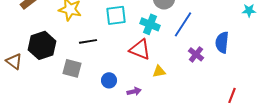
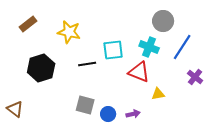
cyan square: (116, 15) -> (113, 50), moved
brown triangle: (14, 61) -> (15, 109), moved
gray square: (72, 68) -> (85, 105), moved
blue circle: (109, 80) -> (108, 114), moved

